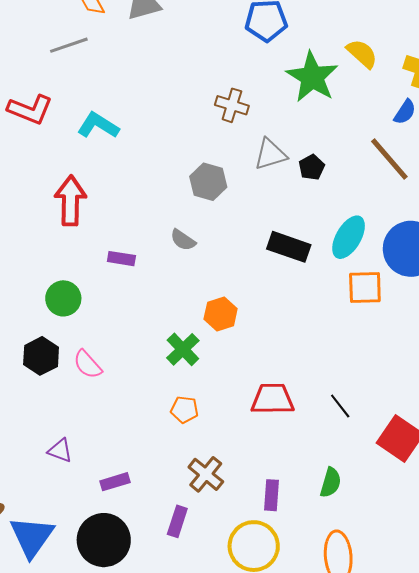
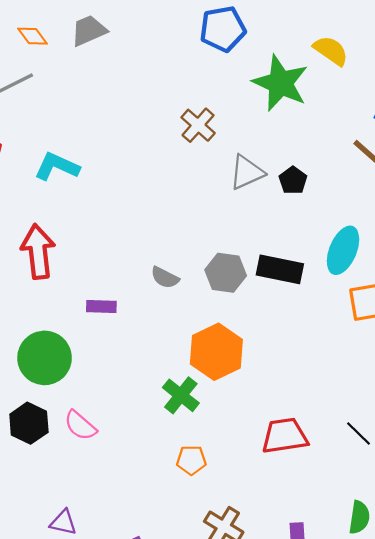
brown cross: (232, 105) -> (198, 125), turned 32
gray hexagon: (208, 182) -> (226, 273), moved
green circle: (63, 298) -> (45, 358), size x1.4
orange hexagon: (221, 314) -> (216, 352), size x1.5

